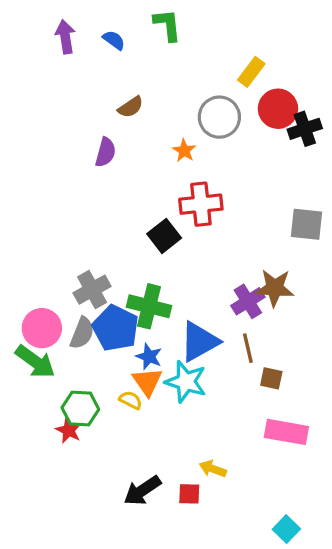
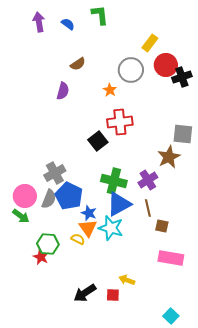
brown star: (275, 288) -> (169, 157), moved, turned -30
green cross: (149, 306) -> (114, 181), moved
green arrow: (35, 362) -> (21, 216), size x0.7

